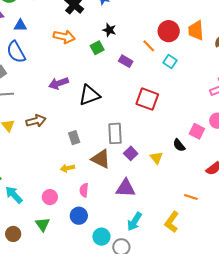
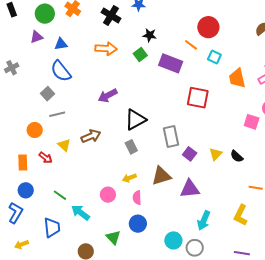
orange trapezoid: (196, 30) -> (237, 78), moved
purple rectangle: (126, 61) -> (171, 63), size x1.6
black triangle: (89, 95) -> (135, 120), moved
black semicircle: (179, 145) -> (237, 156), moved
yellow triangle: (156, 158) -> (216, 154), turned 32
brown triangle: (101, 159) -> (161, 176), moved, turned -35
pink semicircle: (84, 190) -> (137, 198), moved
pink circle: (50, 197) -> (108, 195), moved
blue circle: (79, 216) -> (138, 224), moved

